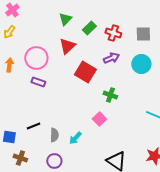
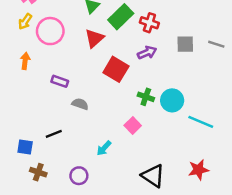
green rectangle: (89, 28) -> (121, 17), size x1.5
gray square: (143, 34) -> (185, 44), moved
pink circle: (36, 58) -> (50, 31), moved
cyan circle: (141, 64) -> (172, 100), moved
gray semicircle: (54, 135) -> (80, 104), moved, turned -72

